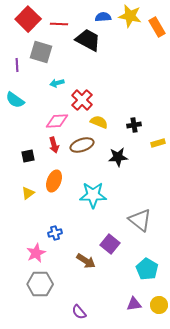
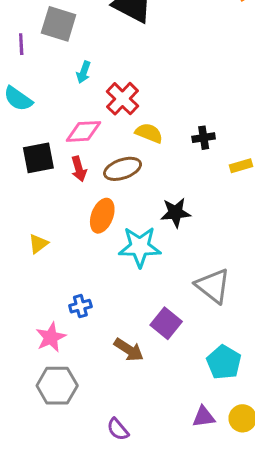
cyan arrow: (57, 83) -> (84, 72), turned -56
black square: (28, 156) -> (38, 158), moved, size x1.5
black star: (118, 157) -> (176, 213), moved
orange ellipse: (54, 181) -> (102, 216), moved

